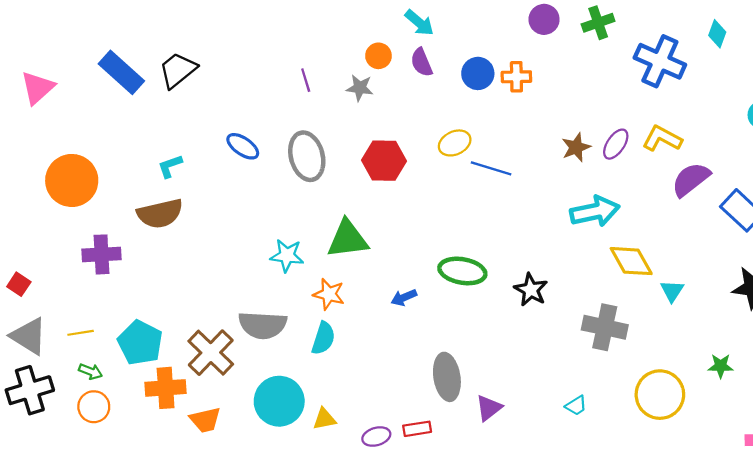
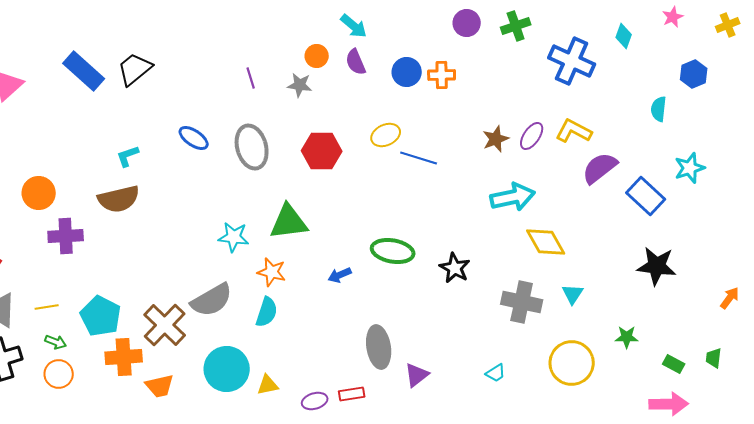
orange circle: (72, 180) -> (39, 193), moved, size x0.7
cyan triangle: (672, 291) -> (573, 294), moved
gray semicircle: (263, 325) -> (212, 300), turned -33

